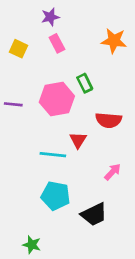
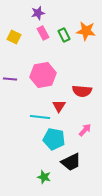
green rectangle: (85, 83) -> (64, 35), moved
cyan pentagon: (56, 196) -> (54, 139), moved
green star: (32, 245) -> (44, 177), moved

